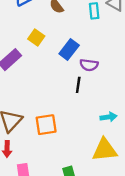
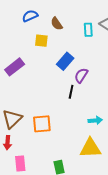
yellow square: (36, 37) -> (41, 41), moved, turned -32
purple semicircle: (89, 65) -> (81, 75), turned 112

